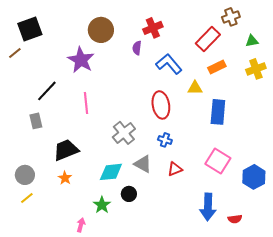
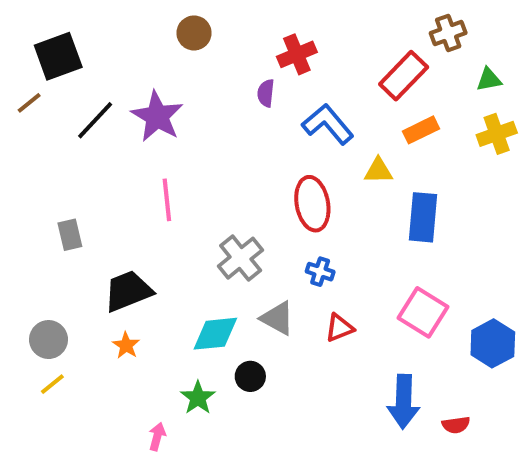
brown circle: (101, 30) -> (194, 33), moved, size x0.7
black line: (47, 91) -> (95, 120), moved

